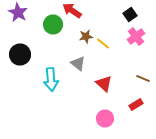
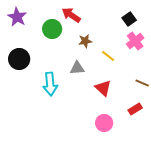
yellow line: (103, 44) -> (108, 56), moved
gray triangle: (78, 64) -> (77, 68), turned -42

